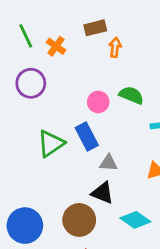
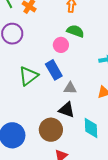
green semicircle: (131, 95) -> (75, 31), moved
cyan diamond: (135, 220) -> (91, 128), turned 55

